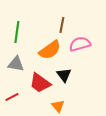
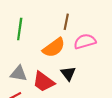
gray triangle: (16, 64) -> (19, 73), moved

